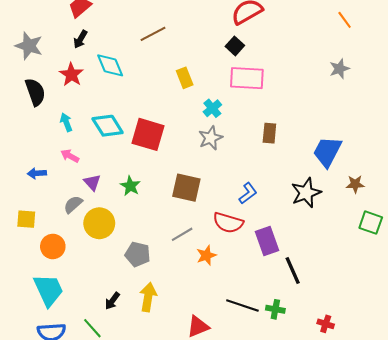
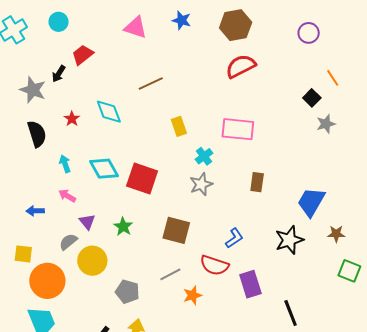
black arrow: (80, 39) -> (59, 74), moved
black square: (235, 46) -> (312, 98), moved
red star: (71, 75) -> (72, 119), size x0.7
orange circle: (53, 246) -> (47, 281), size x1.5
black line: (293, 270) -> (291, 313), moved

